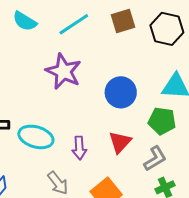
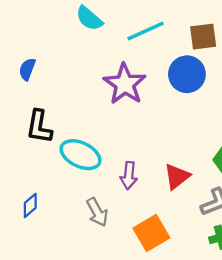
blue circle: (121, 92) -> (187, 74), moved

